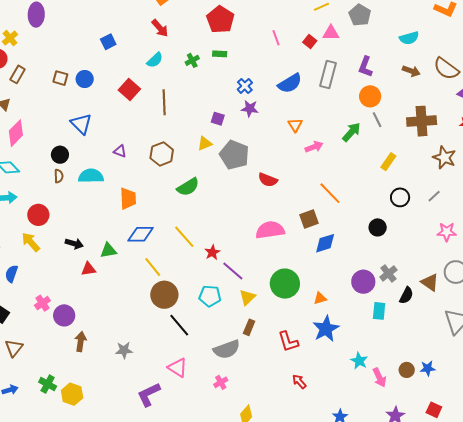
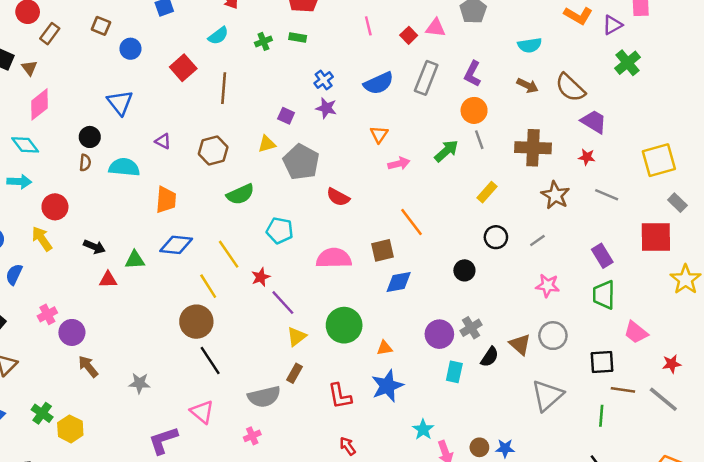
brown square: (60, 78) -> (101, 26), moved
yellow line: (153, 267) -> (208, 286), moved
cyan pentagon: (210, 296) -> (280, 231), moved
brown arrow: (81, 342) -> (88, 366), turned -54

